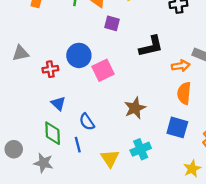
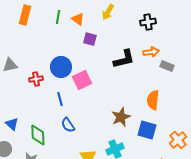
orange arrow: (181, 66) -> (151, 52), moved
blue triangle: (58, 103) -> (12, 124), moved
brown star: (135, 108) -> (121, 117), moved
blue line: (78, 145) -> (60, 99), moved

